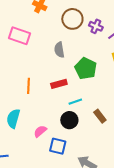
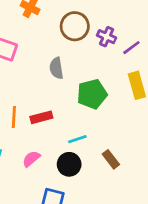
green pentagon: (86, 68) -> (92, 94), turned 30
red rectangle: (59, 84) -> (41, 117), moved
pink semicircle: (40, 131) -> (31, 159), moved

